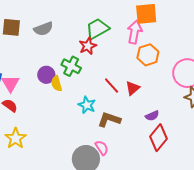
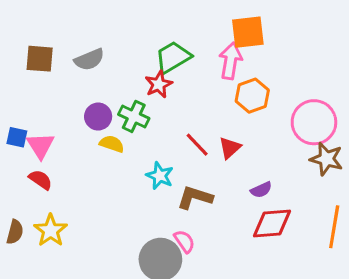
purple circle: (46, 75) -> (98, 117), moved
yellow semicircle: (56, 84) -> (112, 144), turned 126
red diamond: (159, 138) -> (272, 223), turned 48

